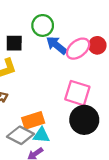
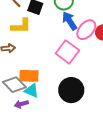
pink ellipse: (78, 49) -> (86, 30), turned -30
pink square: (77, 93) -> (67, 52), moved

